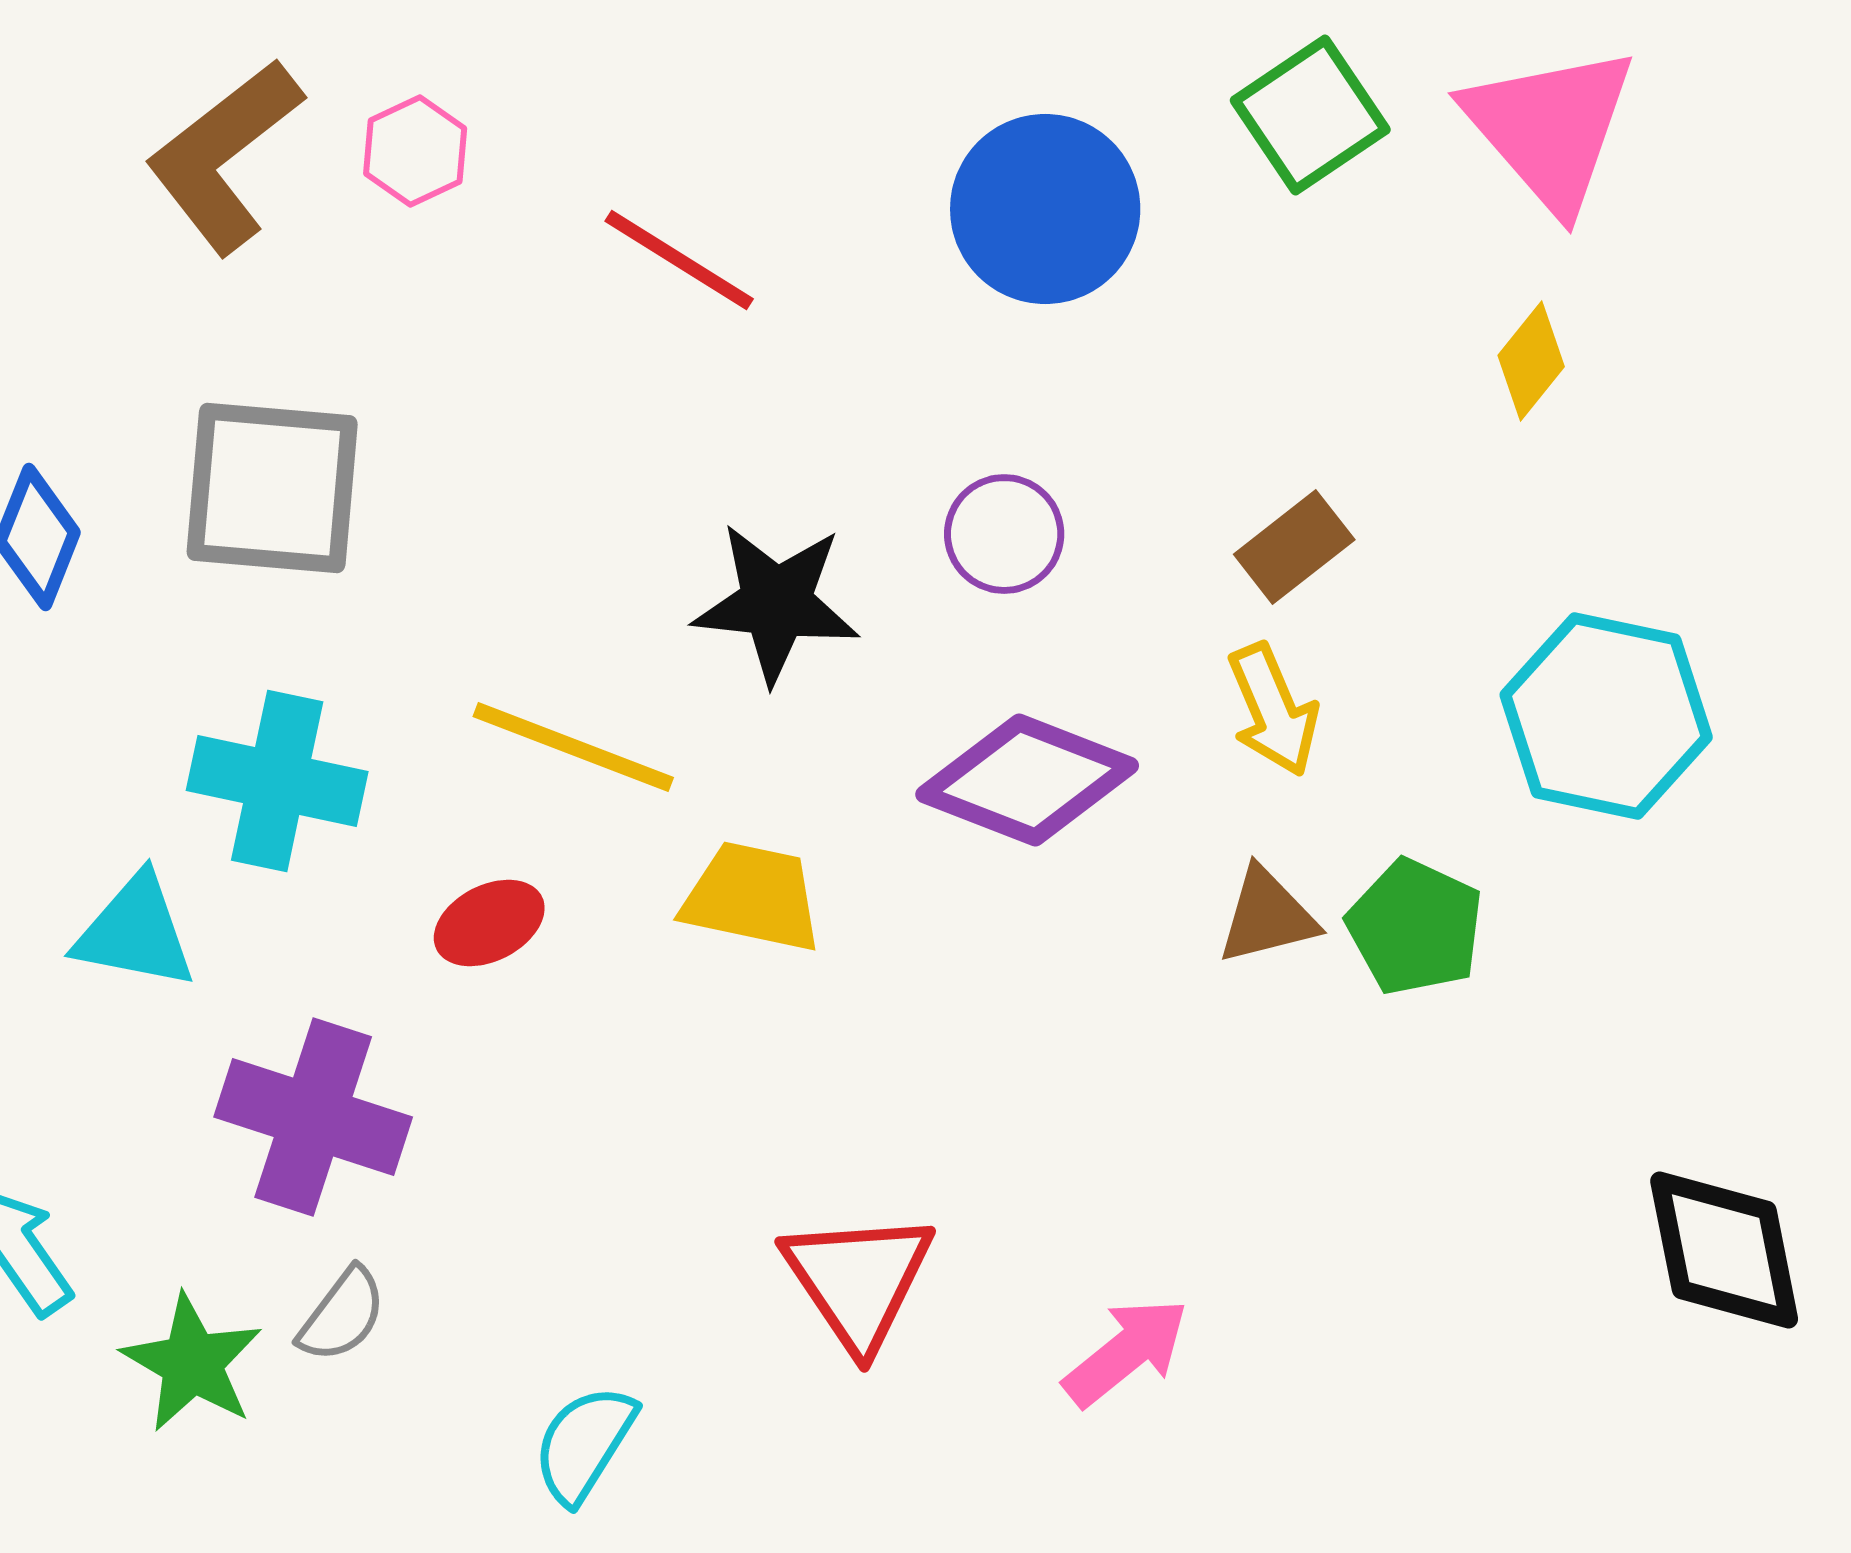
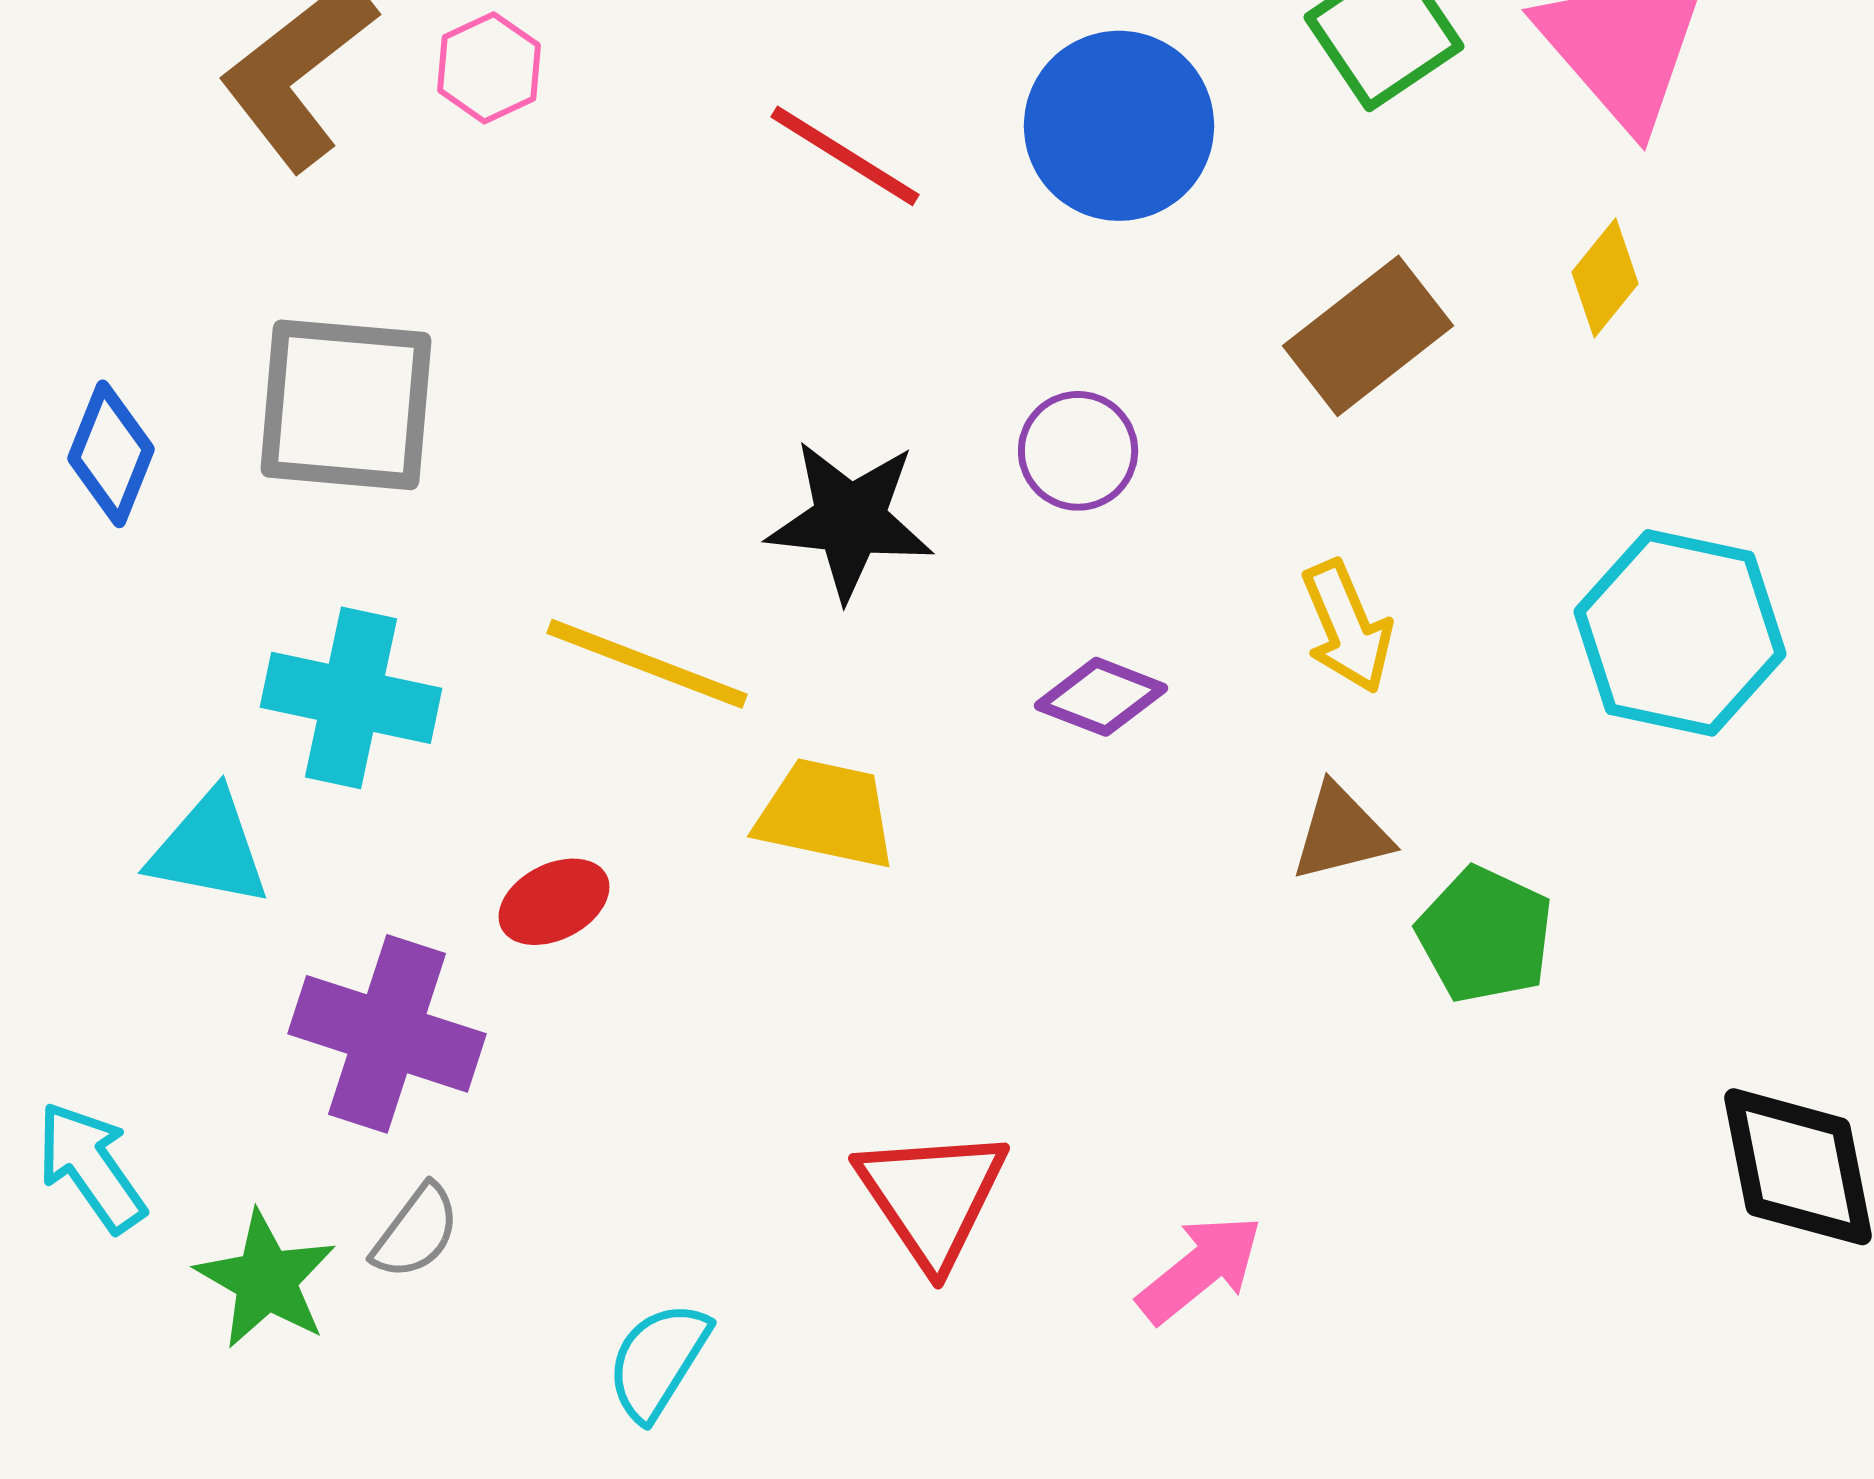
red line: (679, 260) -> (845, 156), moved
brown rectangle: (1294, 547) -> (1368, 336), moved, size x1.4
purple diamond: (1027, 780) -> (1101, 697), size x0.6
red ellipse: (489, 923) -> (554, 902), moved
green pentagon: (1415, 927) -> (1485, 935), moved

